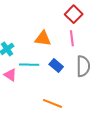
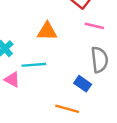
pink line: (72, 38) -> (94, 26), moved, turned -63
blue rectangle: (56, 65) -> (83, 84), moved

